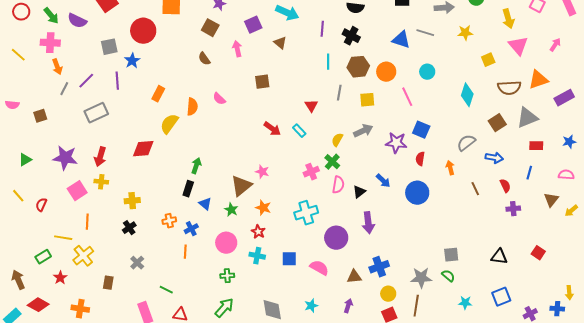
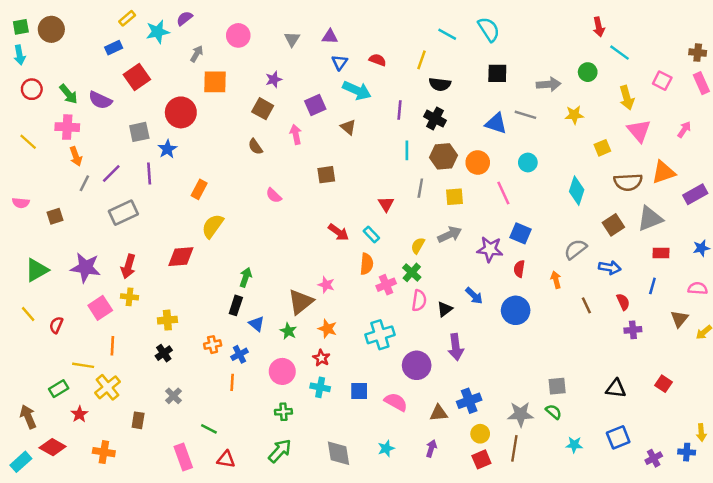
orange semicircle: (192, 107) -> (367, 264), moved
green triangle: (25, 160) -> (37, 270), size x1.5

